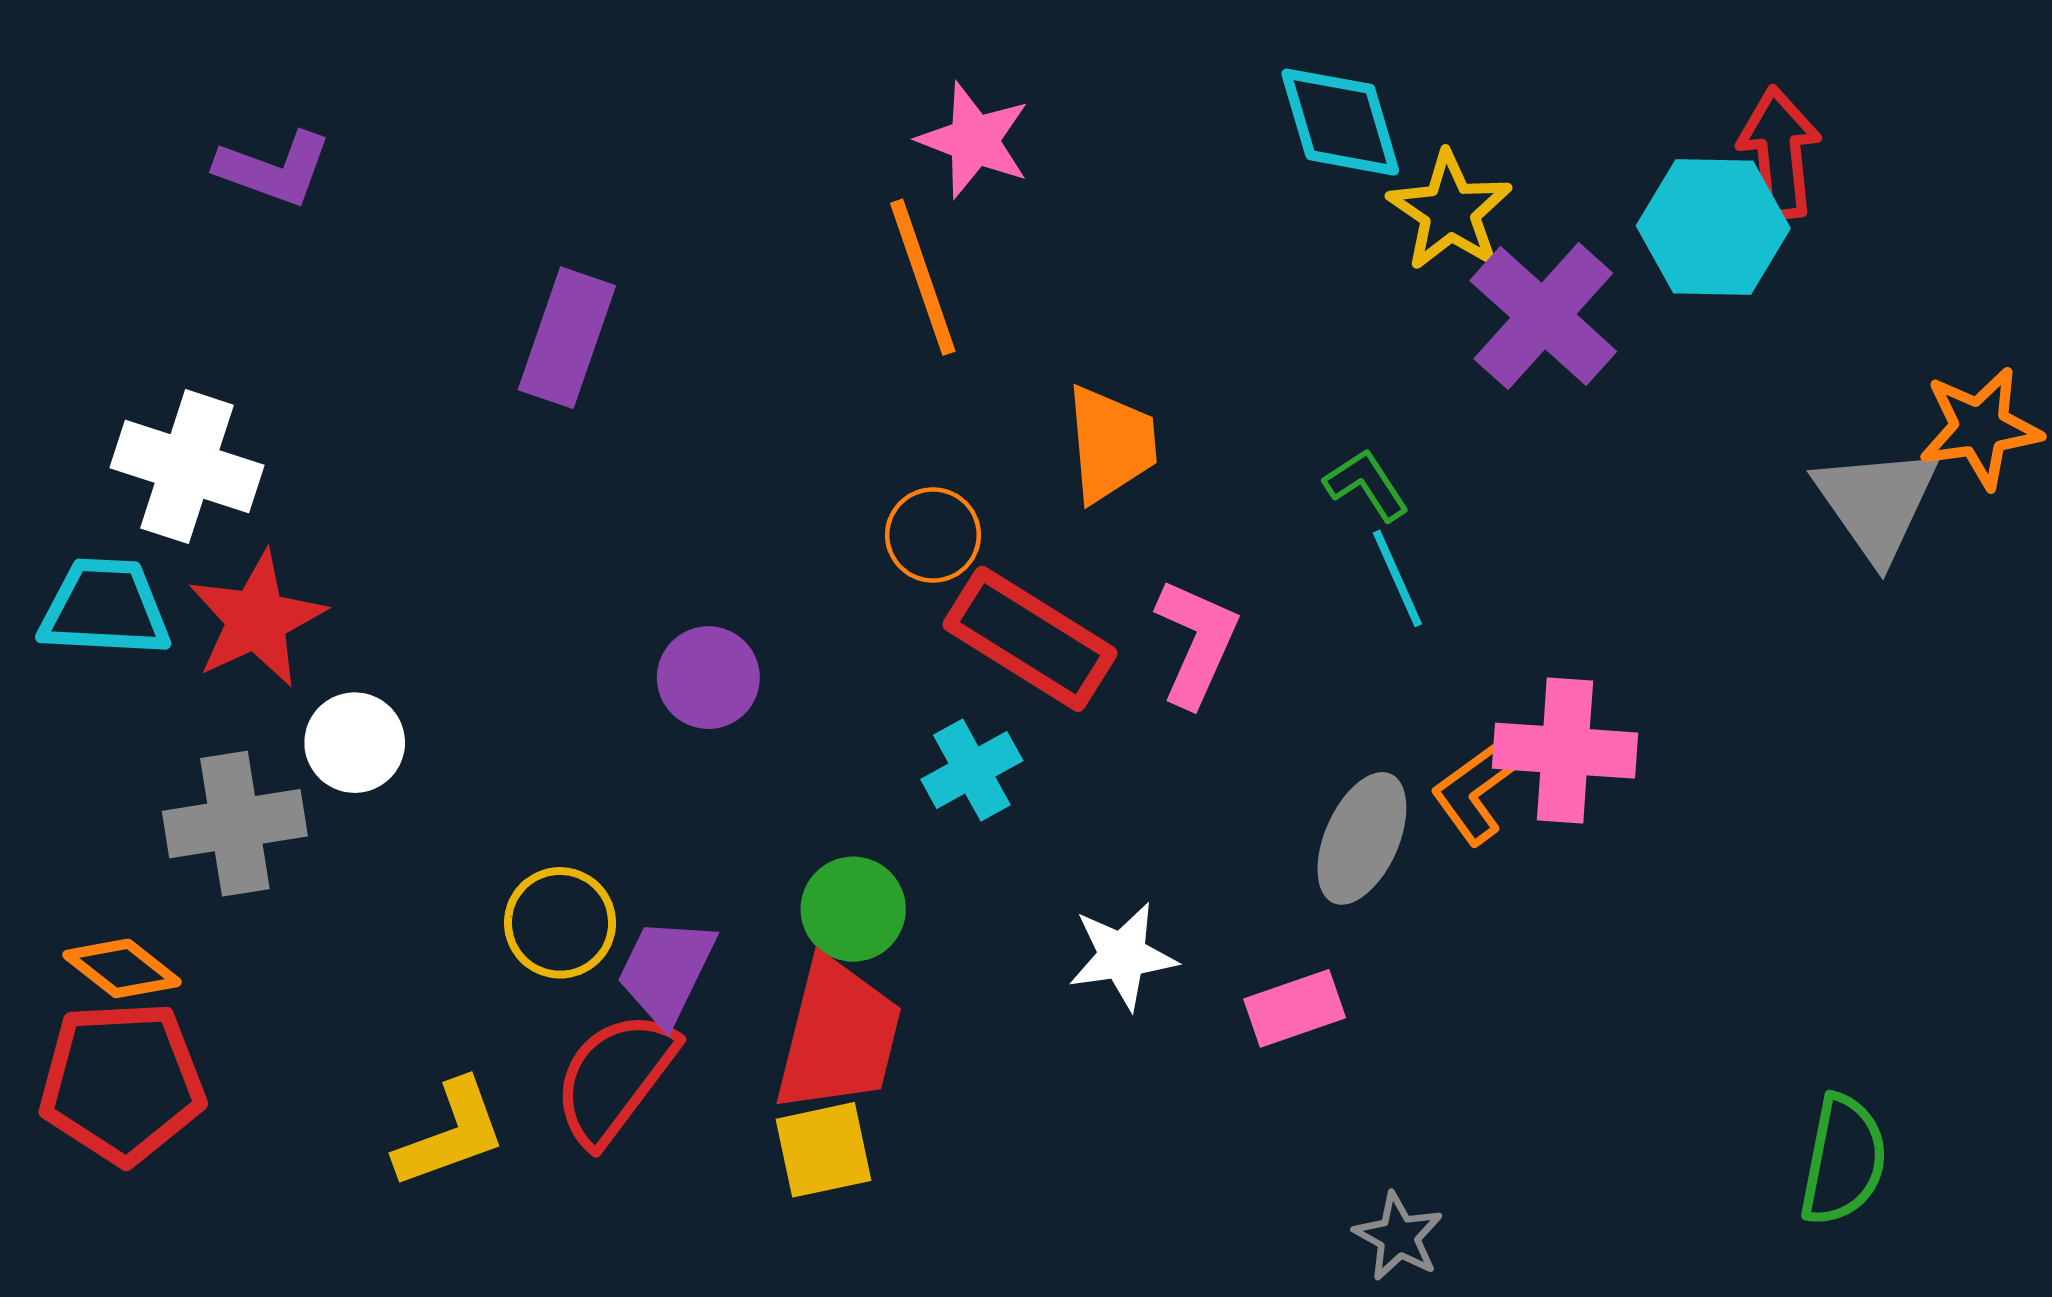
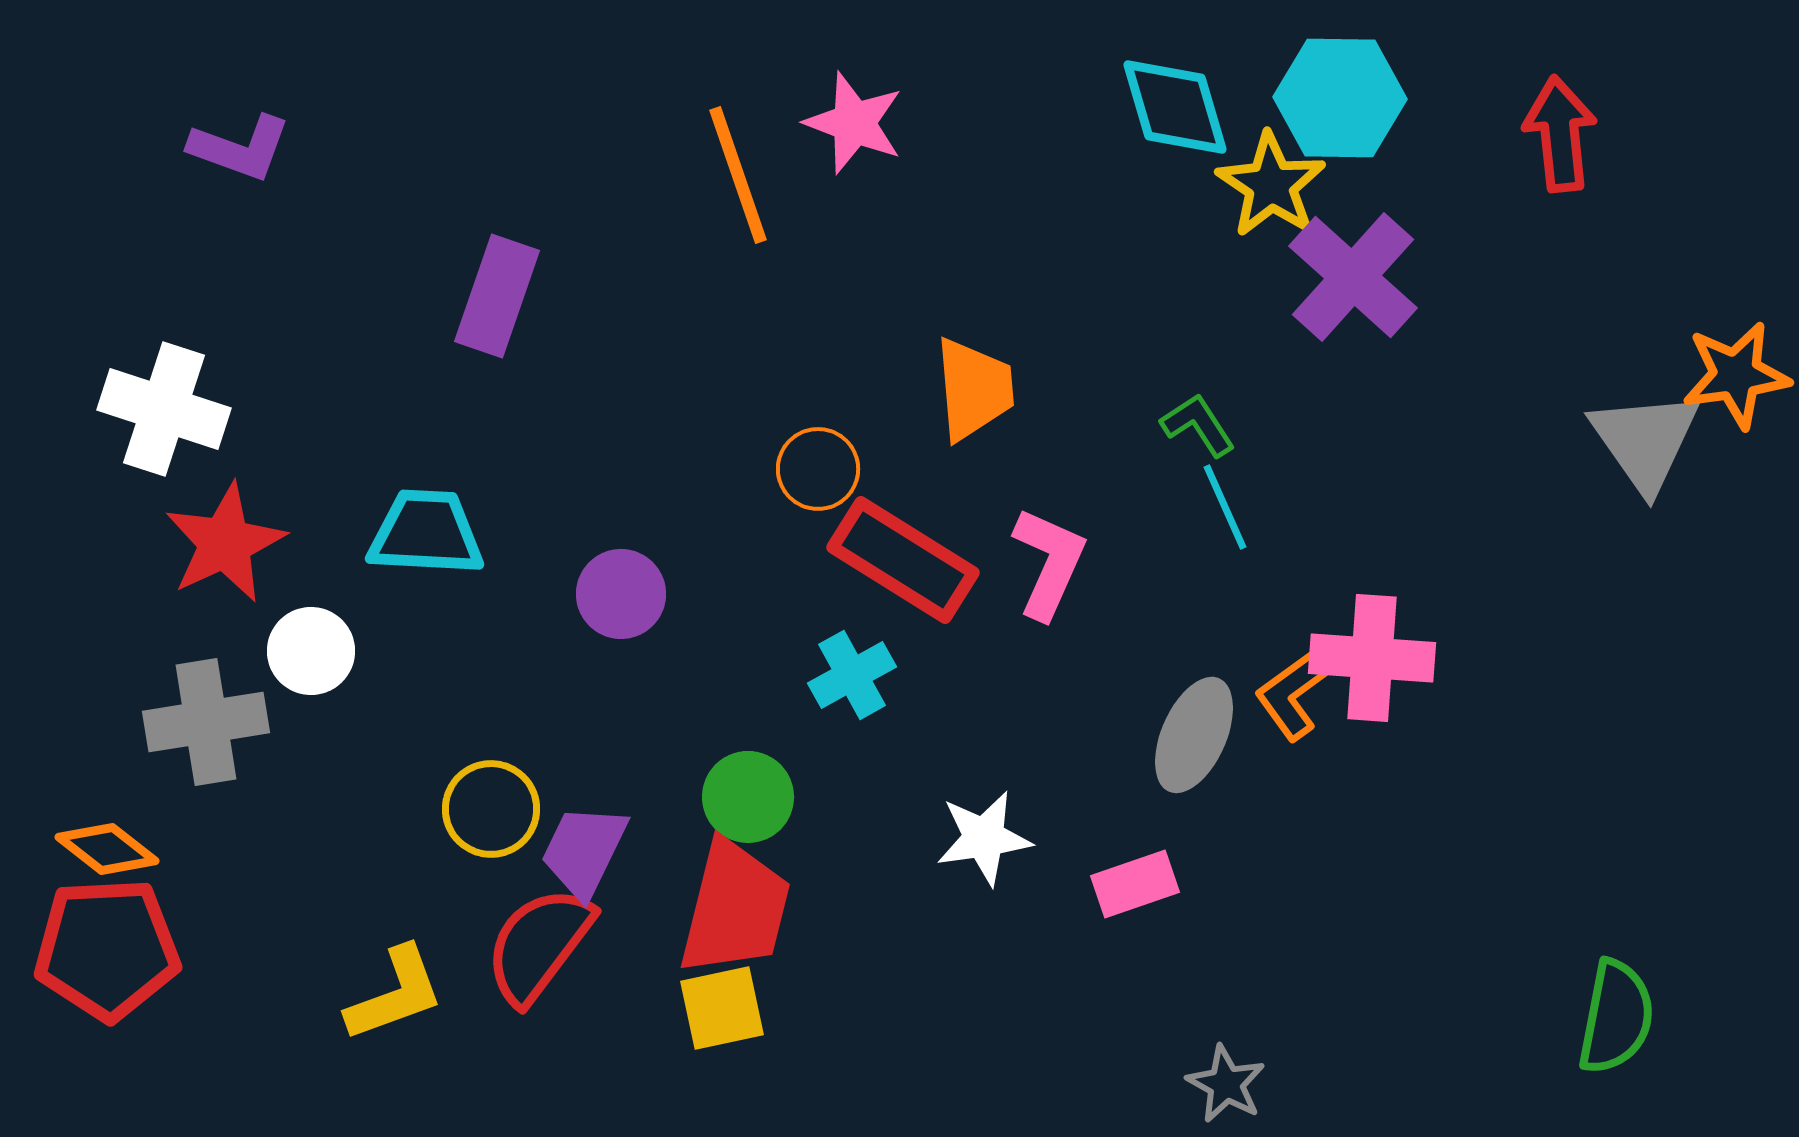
cyan hexagon: (1713, 227) -> (1340, 98), moved
orange line: (923, 277) -> (738, 175), moved
cyan trapezoid: (105, 608) -> (426, 533), moved

